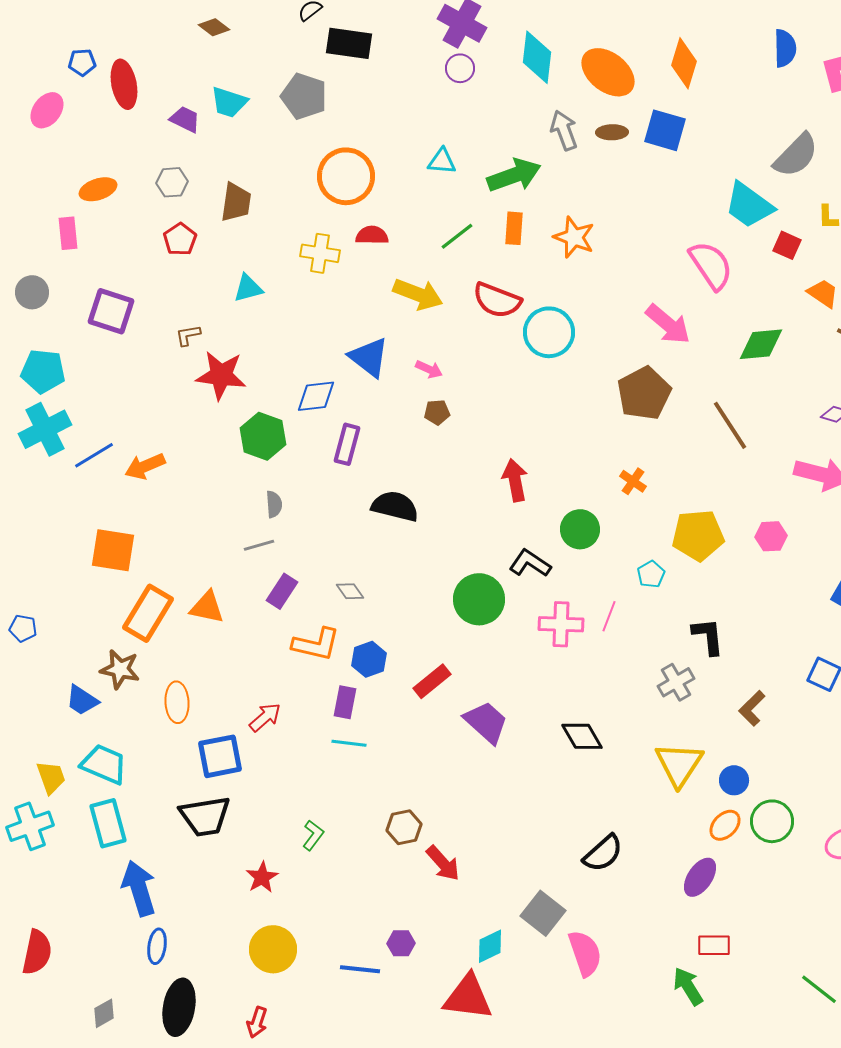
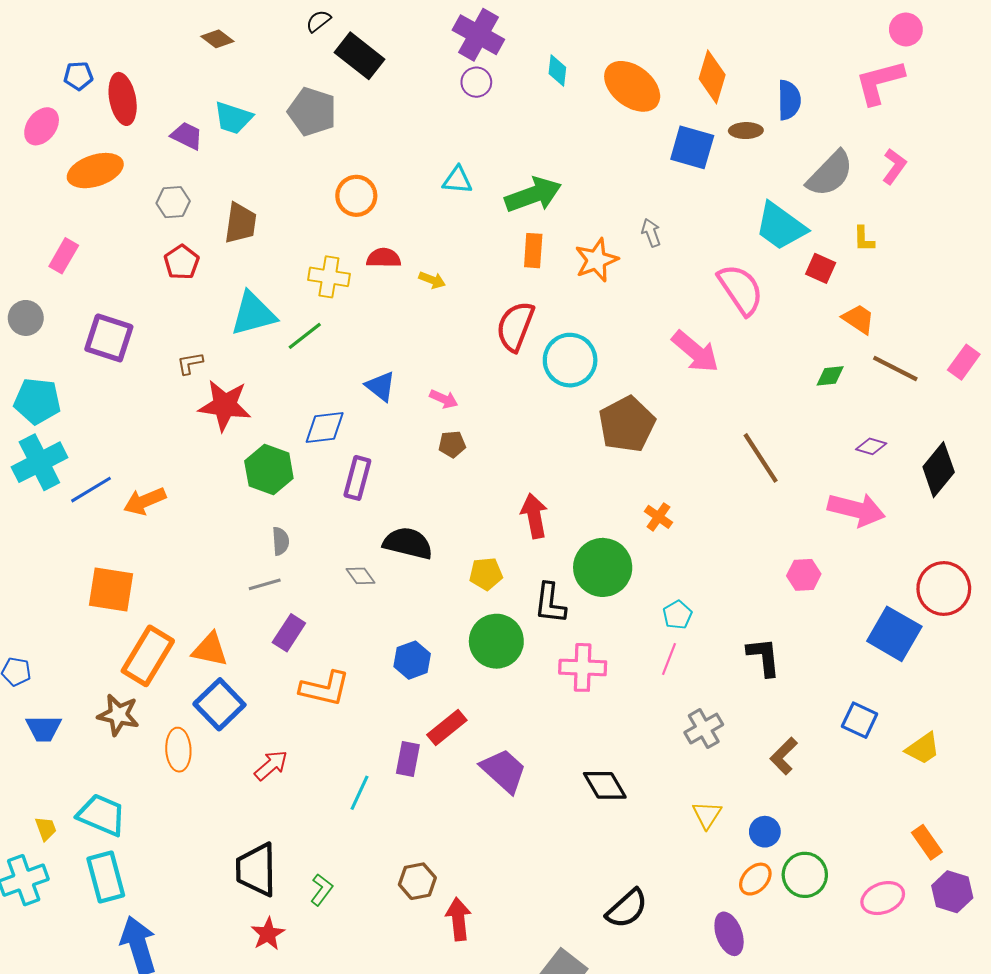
black rectangle: (349, 43) -> (359, 56), turned 30
blue semicircle: (785, 48) -> (789, 100), moved
cyan diamond: (537, 57) -> (557, 71), size x0.6
gray arrow: (564, 130) -> (651, 233), moved, size x0.7
brown ellipse: (612, 132) -> (746, 131), moved
orange circle: (346, 176) -> (356, 196), size x0.7
orange ellipse: (98, 189) -> (95, 171), moved, size x1.4
pink rectangle: (68, 233) -> (64, 256), turned 36
green line: (457, 236) -> (305, 336), moved
orange star: (574, 237) -> (596, 260), turned 30
cyan triangle: (248, 288) -> (253, 314), size x1.5
yellow arrow: (418, 294) -> (432, 280), moved, size x0.5
red semicircle: (497, 300) -> (515, 326), turned 90
green diamond: (761, 344) -> (830, 376), moved, size x0.6
blue triangle: (369, 357) -> (381, 386), size x0.7
brown pentagon: (644, 393) -> (627, 424), moved
green circle: (580, 529) -> (603, 567), size x1.4
yellow pentagon: (698, 535) -> (486, 574), moved, size x0.6
black L-shape: (530, 563) -> (550, 603), turned -117
gray diamond: (350, 591) -> (361, 576), moved
pink line: (609, 616) -> (669, 659), moved
black L-shape: (708, 636) -> (764, 657), moved
blue hexagon: (369, 659) -> (412, 660), moved
blue trapezoid: (82, 700) -> (44, 729), moved, turned -33
purple rectangle: (345, 702) -> (408, 759), moved
cyan line: (349, 743) -> (359, 793), turned -72
blue square: (220, 756) -> (219, 704), moved, turned -33
yellow triangle: (679, 764) -> (707, 815), size x0.6
yellow trapezoid: (51, 777) -> (46, 829), size x0.7
black trapezoid: (205, 816) -> (256, 870), moved, turned 98
red arrow: (443, 863) -> (458, 919), turned -144
purple ellipse: (700, 877) -> (729, 934), turned -54

